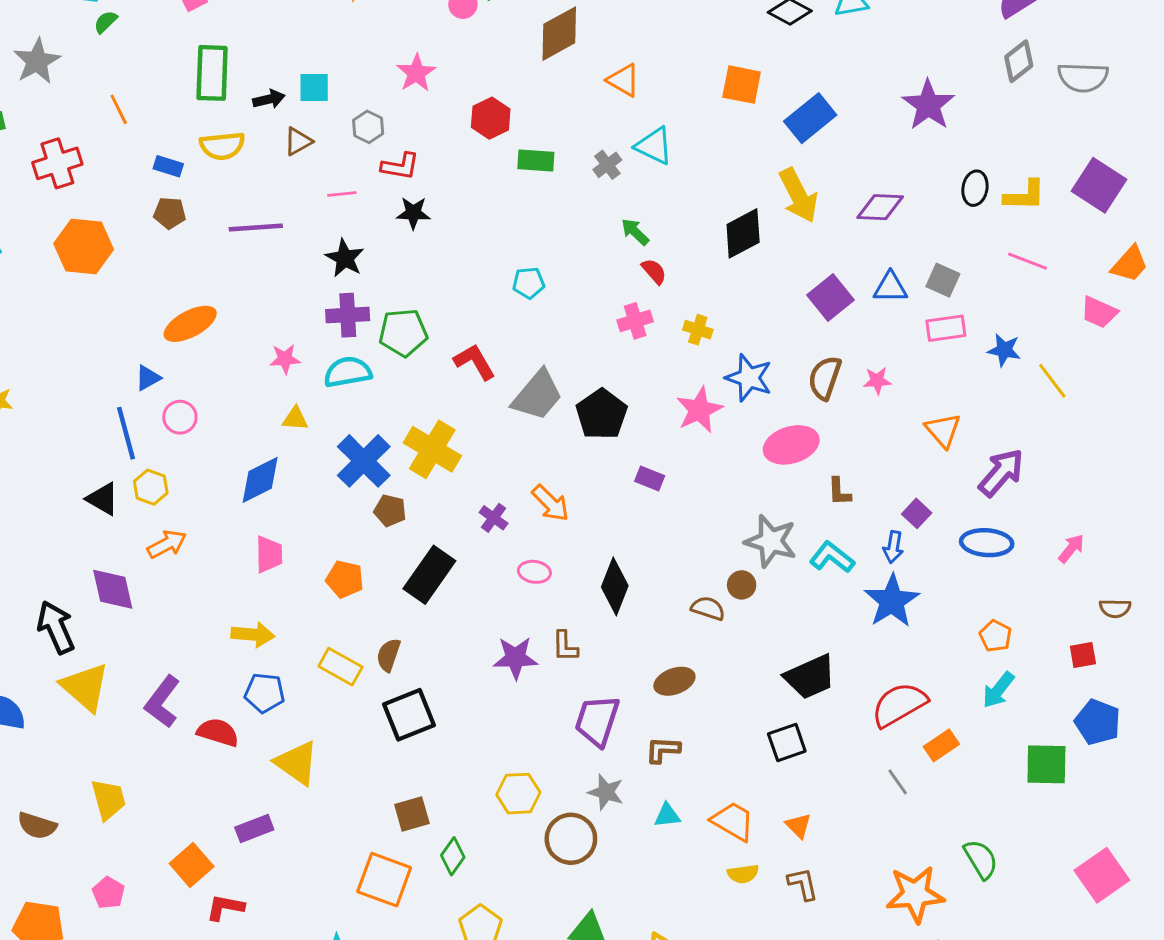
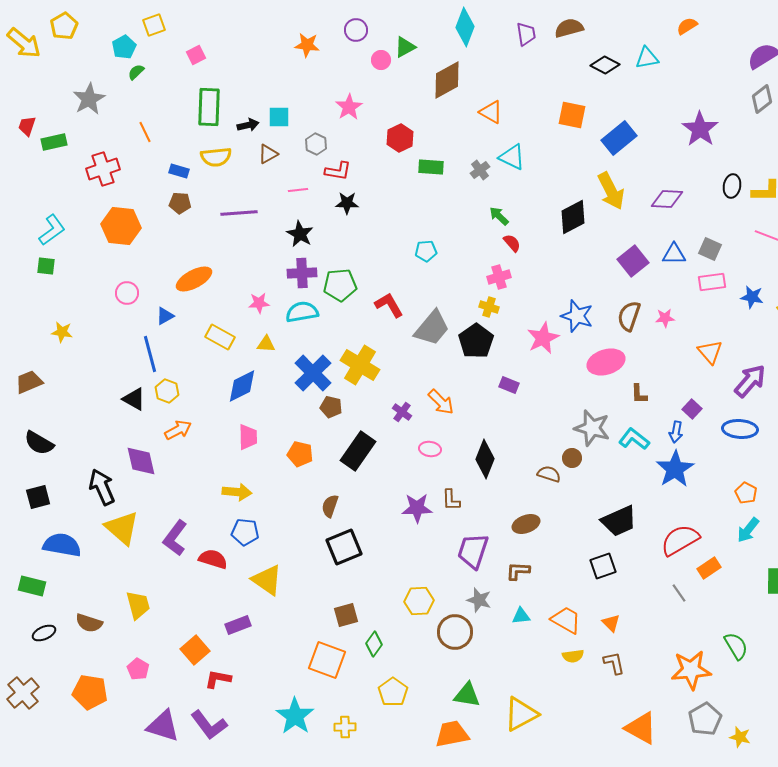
yellow cross: (698, 330) -> (489, 307), moved
pink circle: (180, 417) -> (127, 293), moved
yellow rectangle: (340, 667) -> (220, 337), moved

